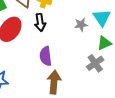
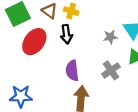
gray cross: (95, 63) -> (111, 70), moved

